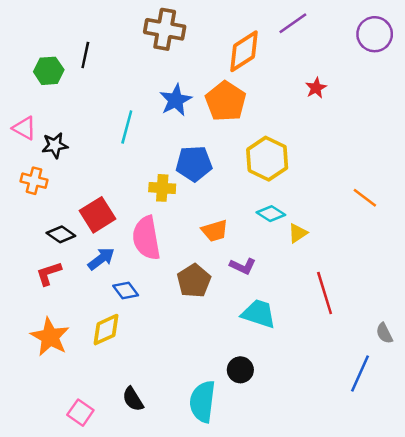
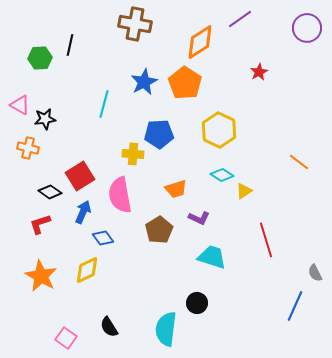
blue arrow: (101, 259) -> (83, 212), turned -30

